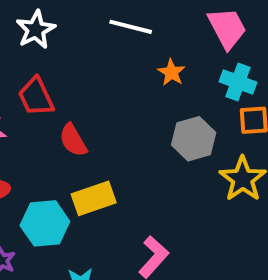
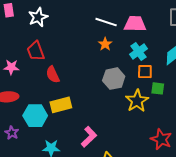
white line: (131, 27) -> (106, 22), moved
pink trapezoid: (227, 28) -> (135, 24), turned -65
cyan cross: (238, 82) -> (138, 52), turned 30

